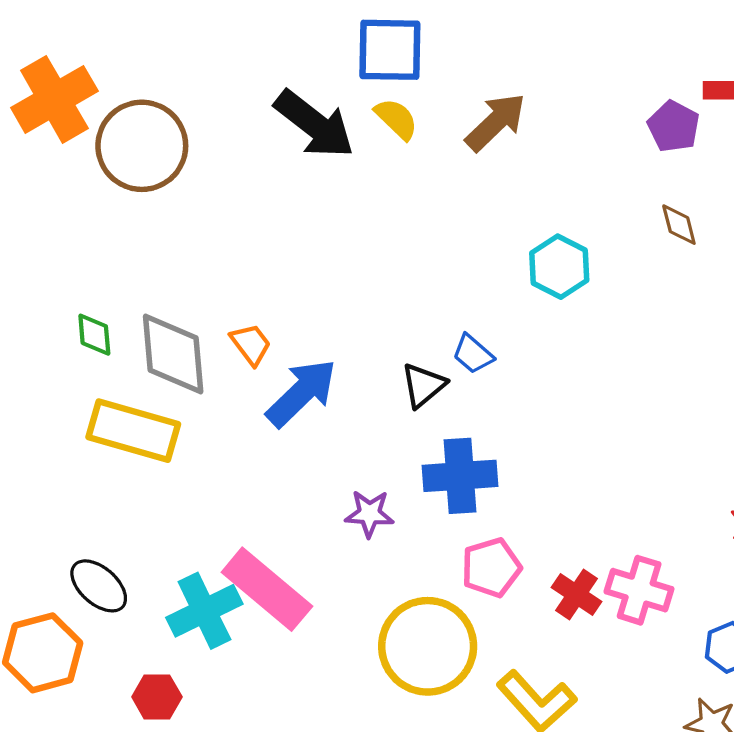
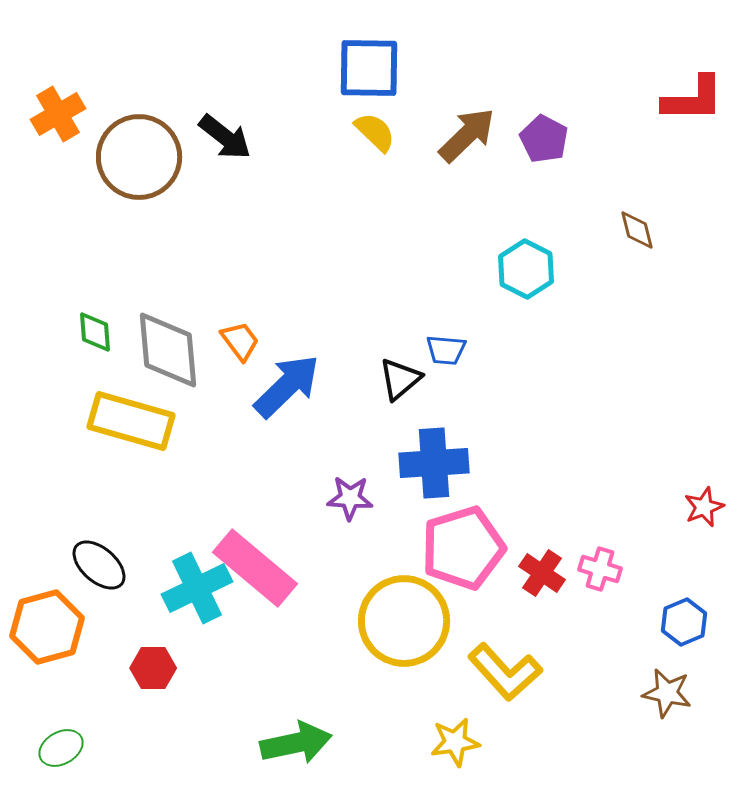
orange cross: (54, 99) -> (58, 114), size x0.7
black arrow: (314, 124) -> (225, 137), moved, size x0.7
purple pentagon: (674, 126) -> (544, 139), moved
blue trapezoid: (473, 354) -> (446, 350), turned -36
pink pentagon: (491, 568) -> (463, 548), size x1.5
pink cross: (639, 590) -> (600, 569), size x0.7

